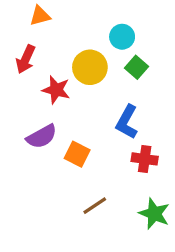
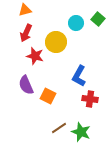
red arrow: (26, 59) -> (26, 33), moved
green square: (137, 67) -> (98, 19), moved
purple semicircle: (42, 136) -> (26, 85), turned 96
green star: (154, 214) -> (81, 132), moved

